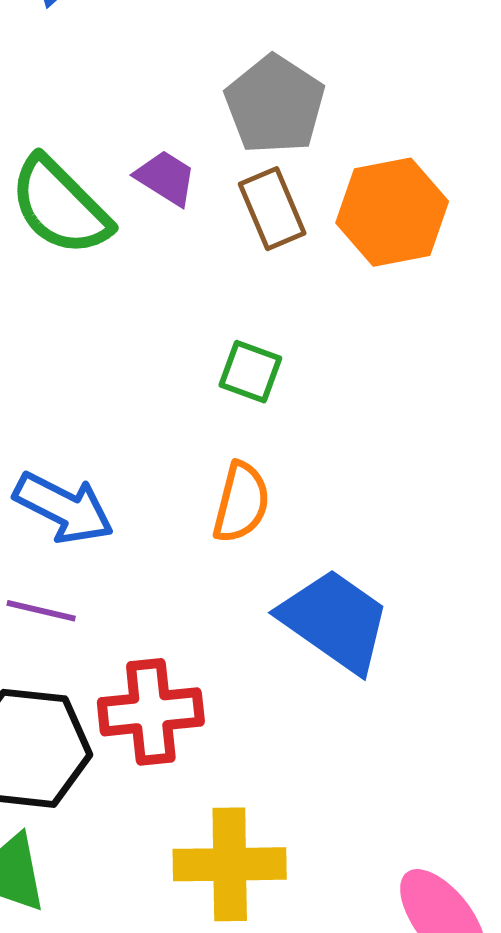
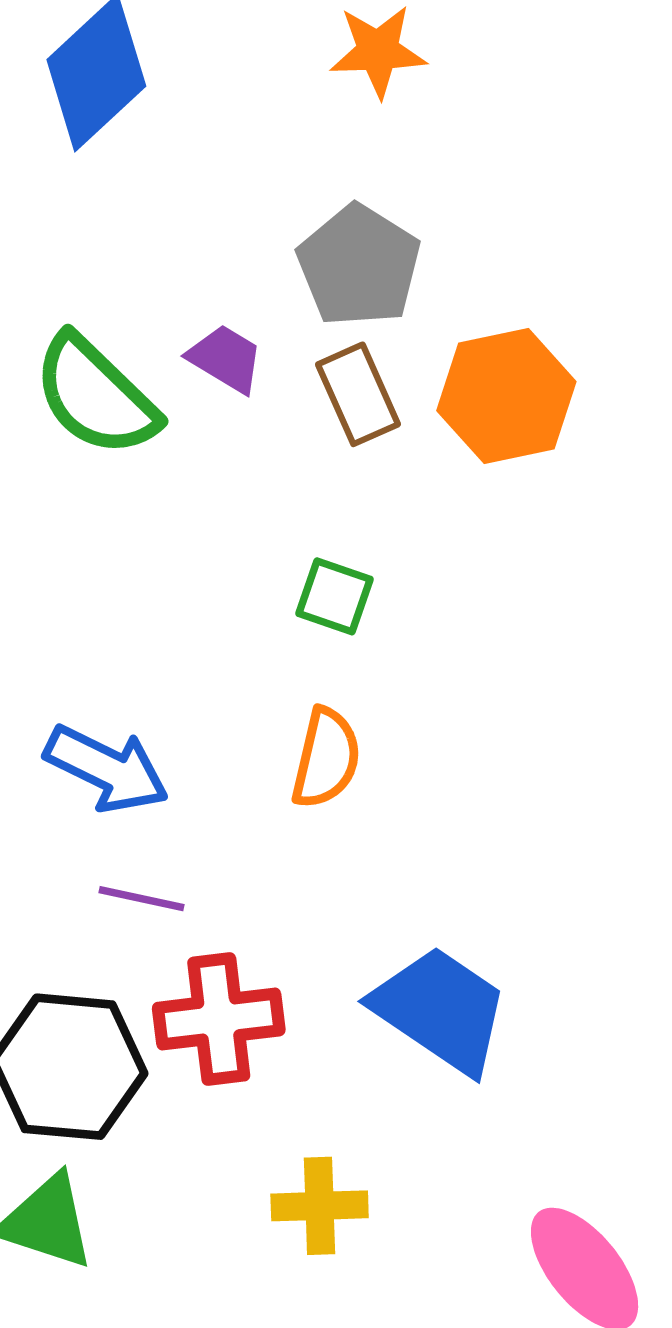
purple line: (41, 611) -> (142, 899), moved
blue trapezoid: (335, 621) -> (441, 1010), moved
yellow cross: (230, 864) -> (320, 1206), size x0.7

